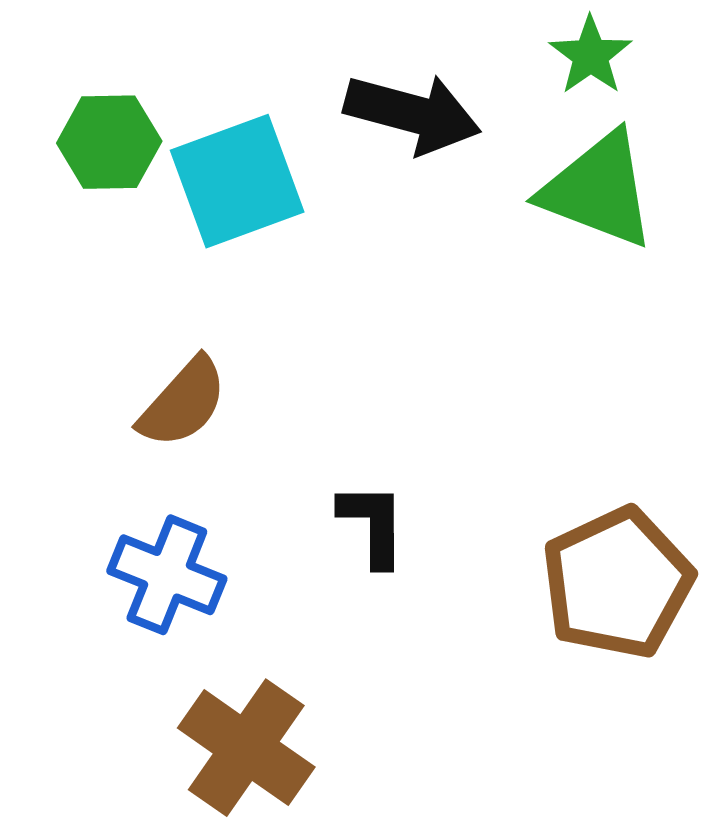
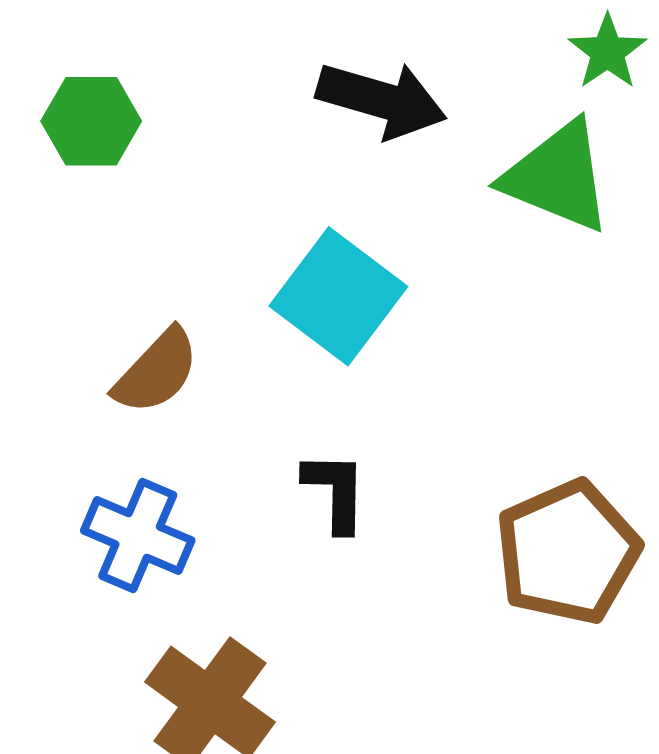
green star: (590, 55) -> (607, 52), moved
cyan square: (237, 181) -> (338, 296), moved, turned -34

